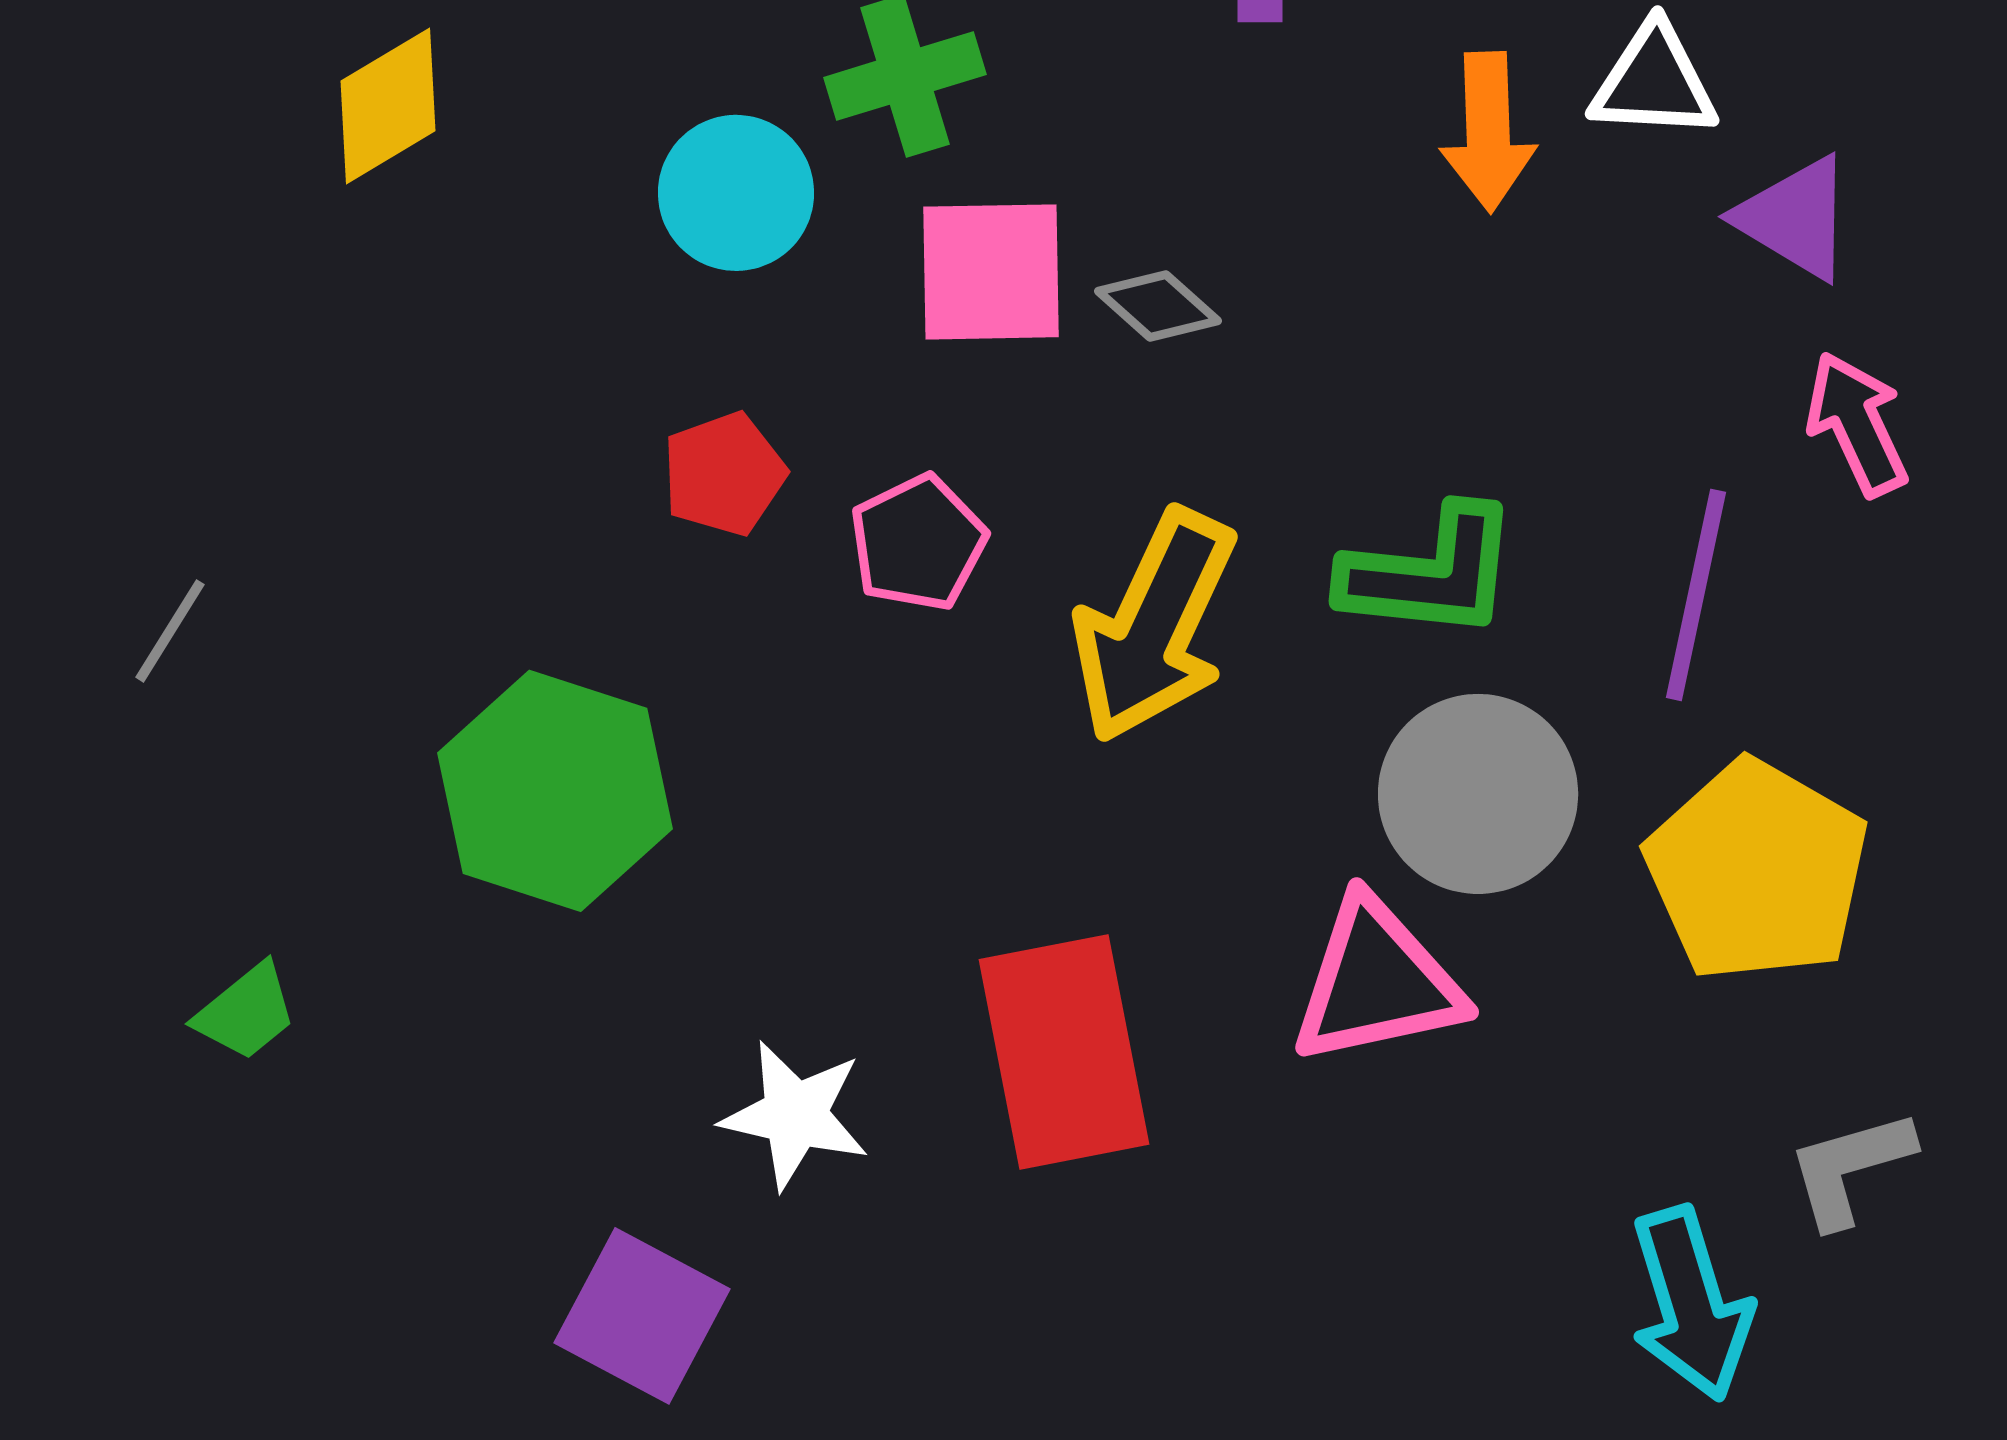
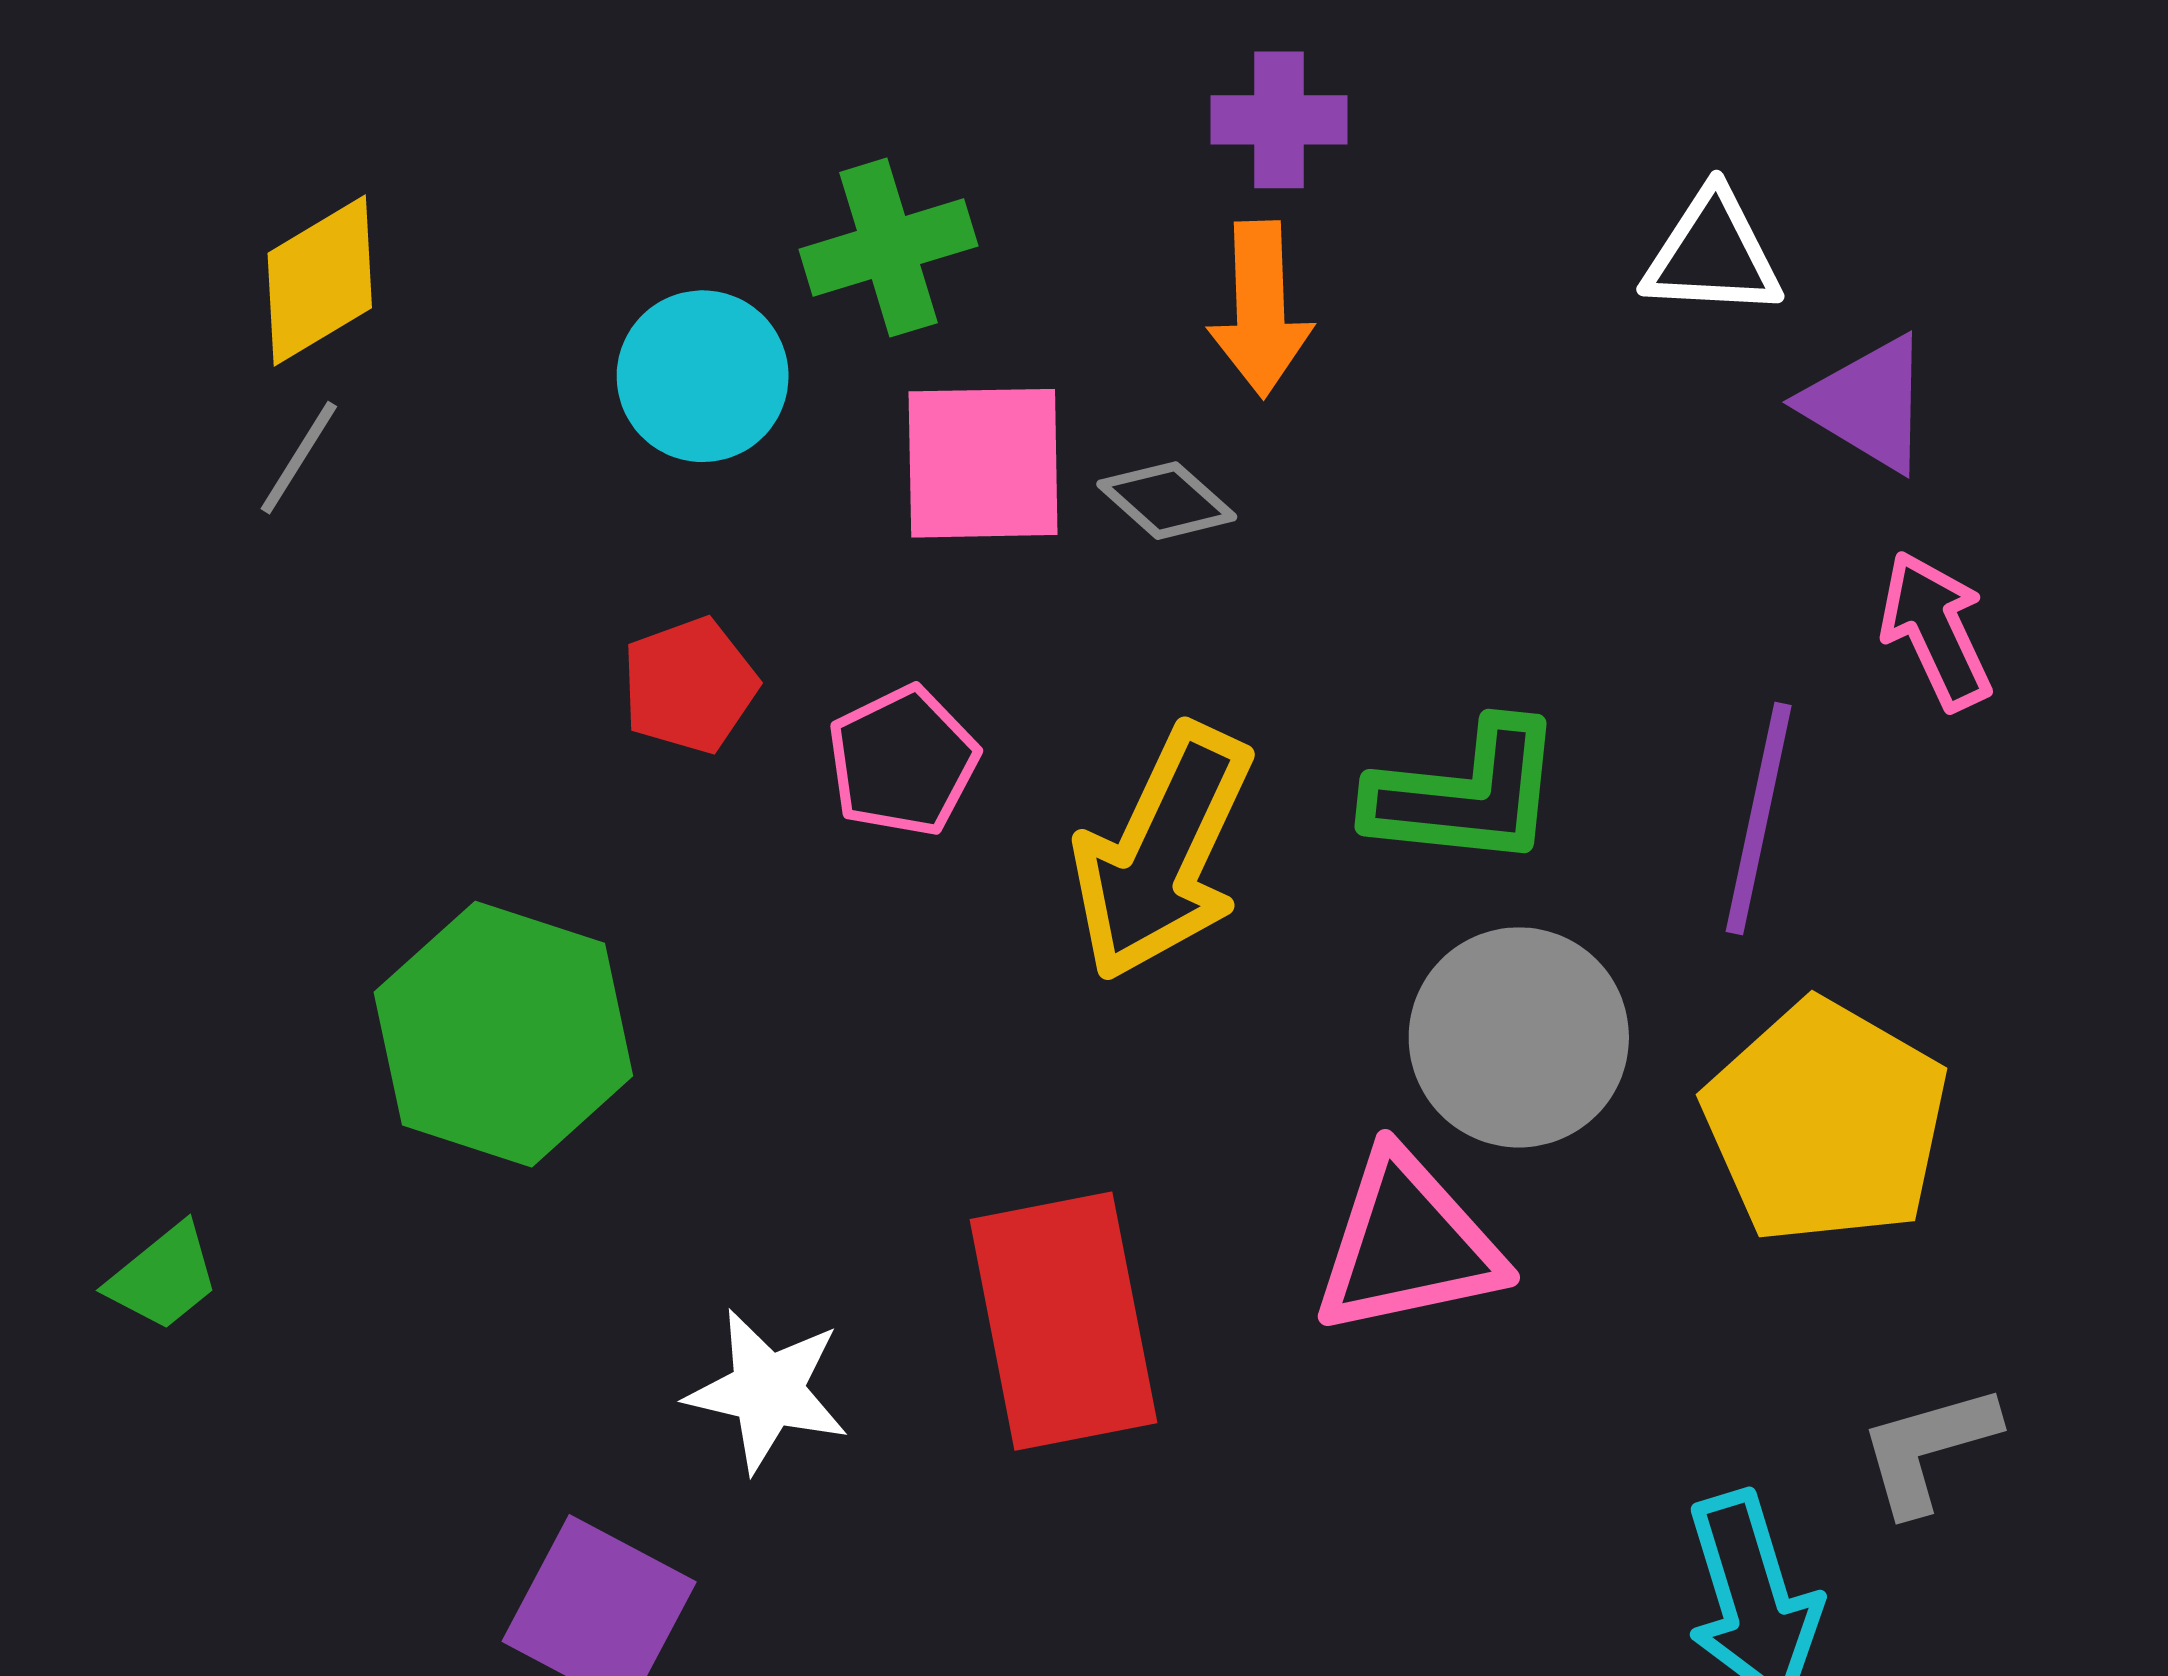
orange arrow: (1488, 132) -> (1260, 309), moved
gray line: (170, 631) -> (299, 458), moved

